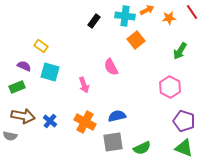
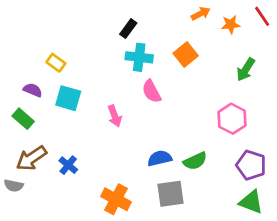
cyan cross: (125, 16) -> (139, 57), moved
green rectangle: (17, 87) -> (23, 119), turned 63
brown arrow: (23, 116) -> (31, 158), turned 135
orange cross: (85, 122) -> (116, 199), moved
gray square: (113, 142) -> (171, 194), moved
green semicircle: (142, 148) -> (195, 161), moved

